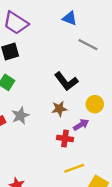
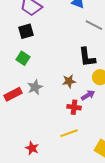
black L-shape: (66, 81) -> (87, 57), moved, turned 30
yellow line: (74, 168) -> (69, 133), moved

